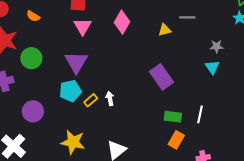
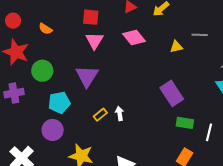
pink diamond: (122, 22) -> (134, 37), turned -70
cyan pentagon: (70, 91) -> (59, 103), moved
purple circle: (33, 111) -> (53, 130), moved
green rectangle: (173, 117) -> (185, 123), moved

